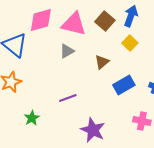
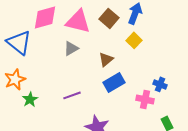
blue rectangle: (124, 85) -> (114, 82), moved
green star: (32, 118) -> (30, 99), moved
pink cross: (142, 121) -> (145, 99), moved

